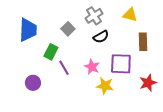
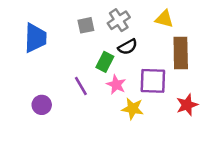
gray square: (68, 29) -> (86, 25), moved, turned 32
brown rectangle: (143, 42) -> (181, 53), size x1.4
green rectangle: (51, 52) -> (105, 62), moved

